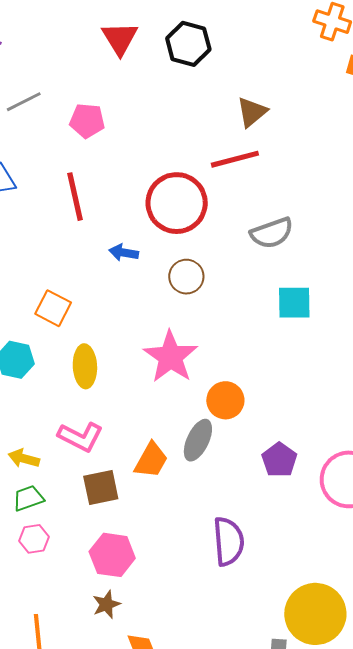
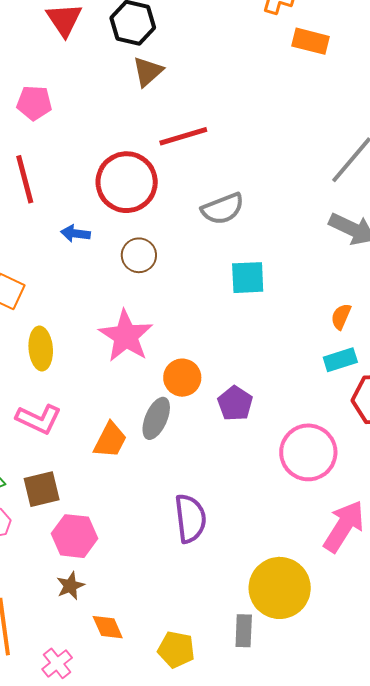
brown triangle: (252, 112) -> (148, 72), moved
purple pentagon: (279, 460) -> (235, 403), moved
brown square: (101, 488) -> (42, 489), moved

